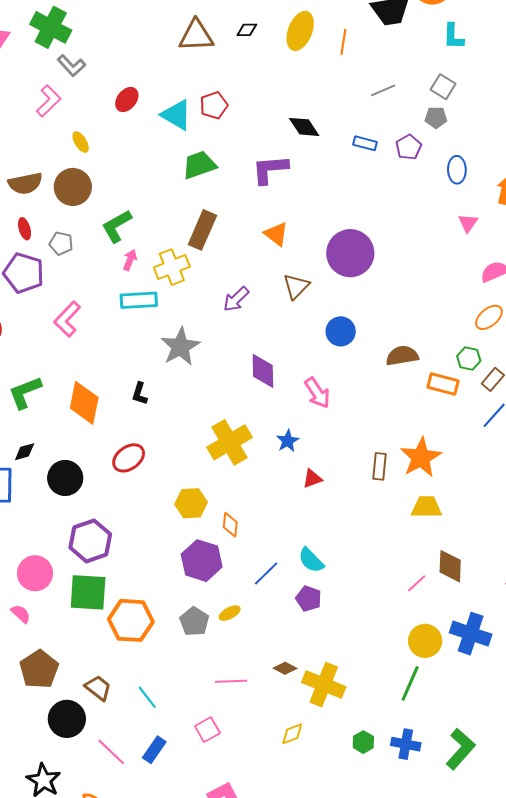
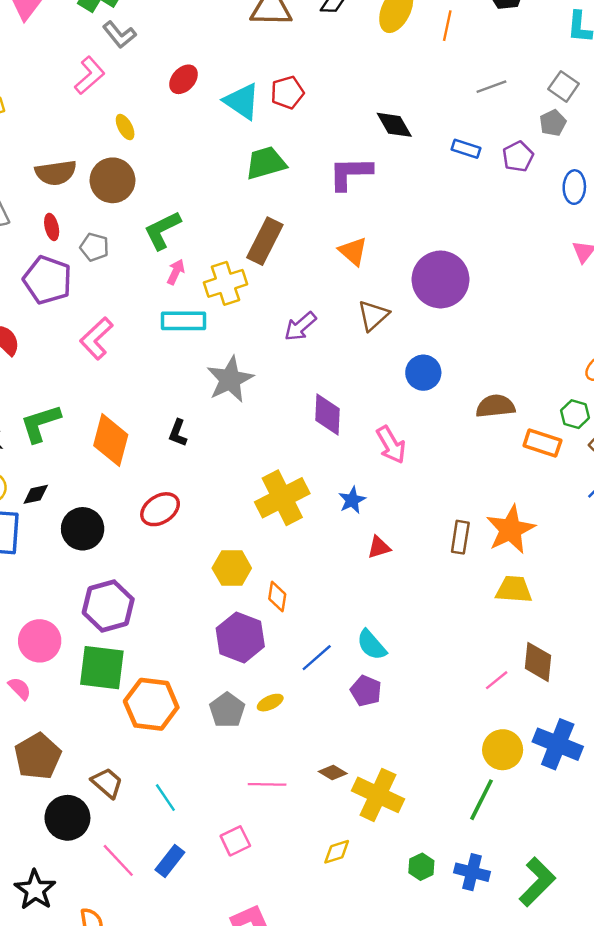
gray pentagon: (436, 117) -> (553, 123), turned -30

